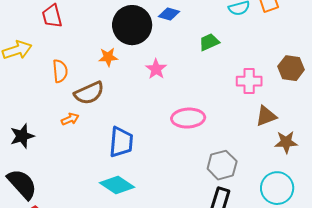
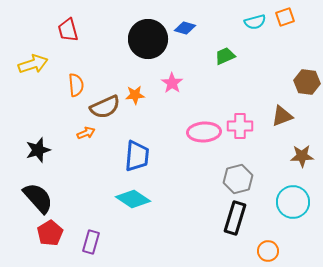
orange star: (108, 57) -> (135, 95), moved
pink cross: (249, 81) -> (240, 126), moved
brown triangle: (266, 116) -> (282, 116), moved

